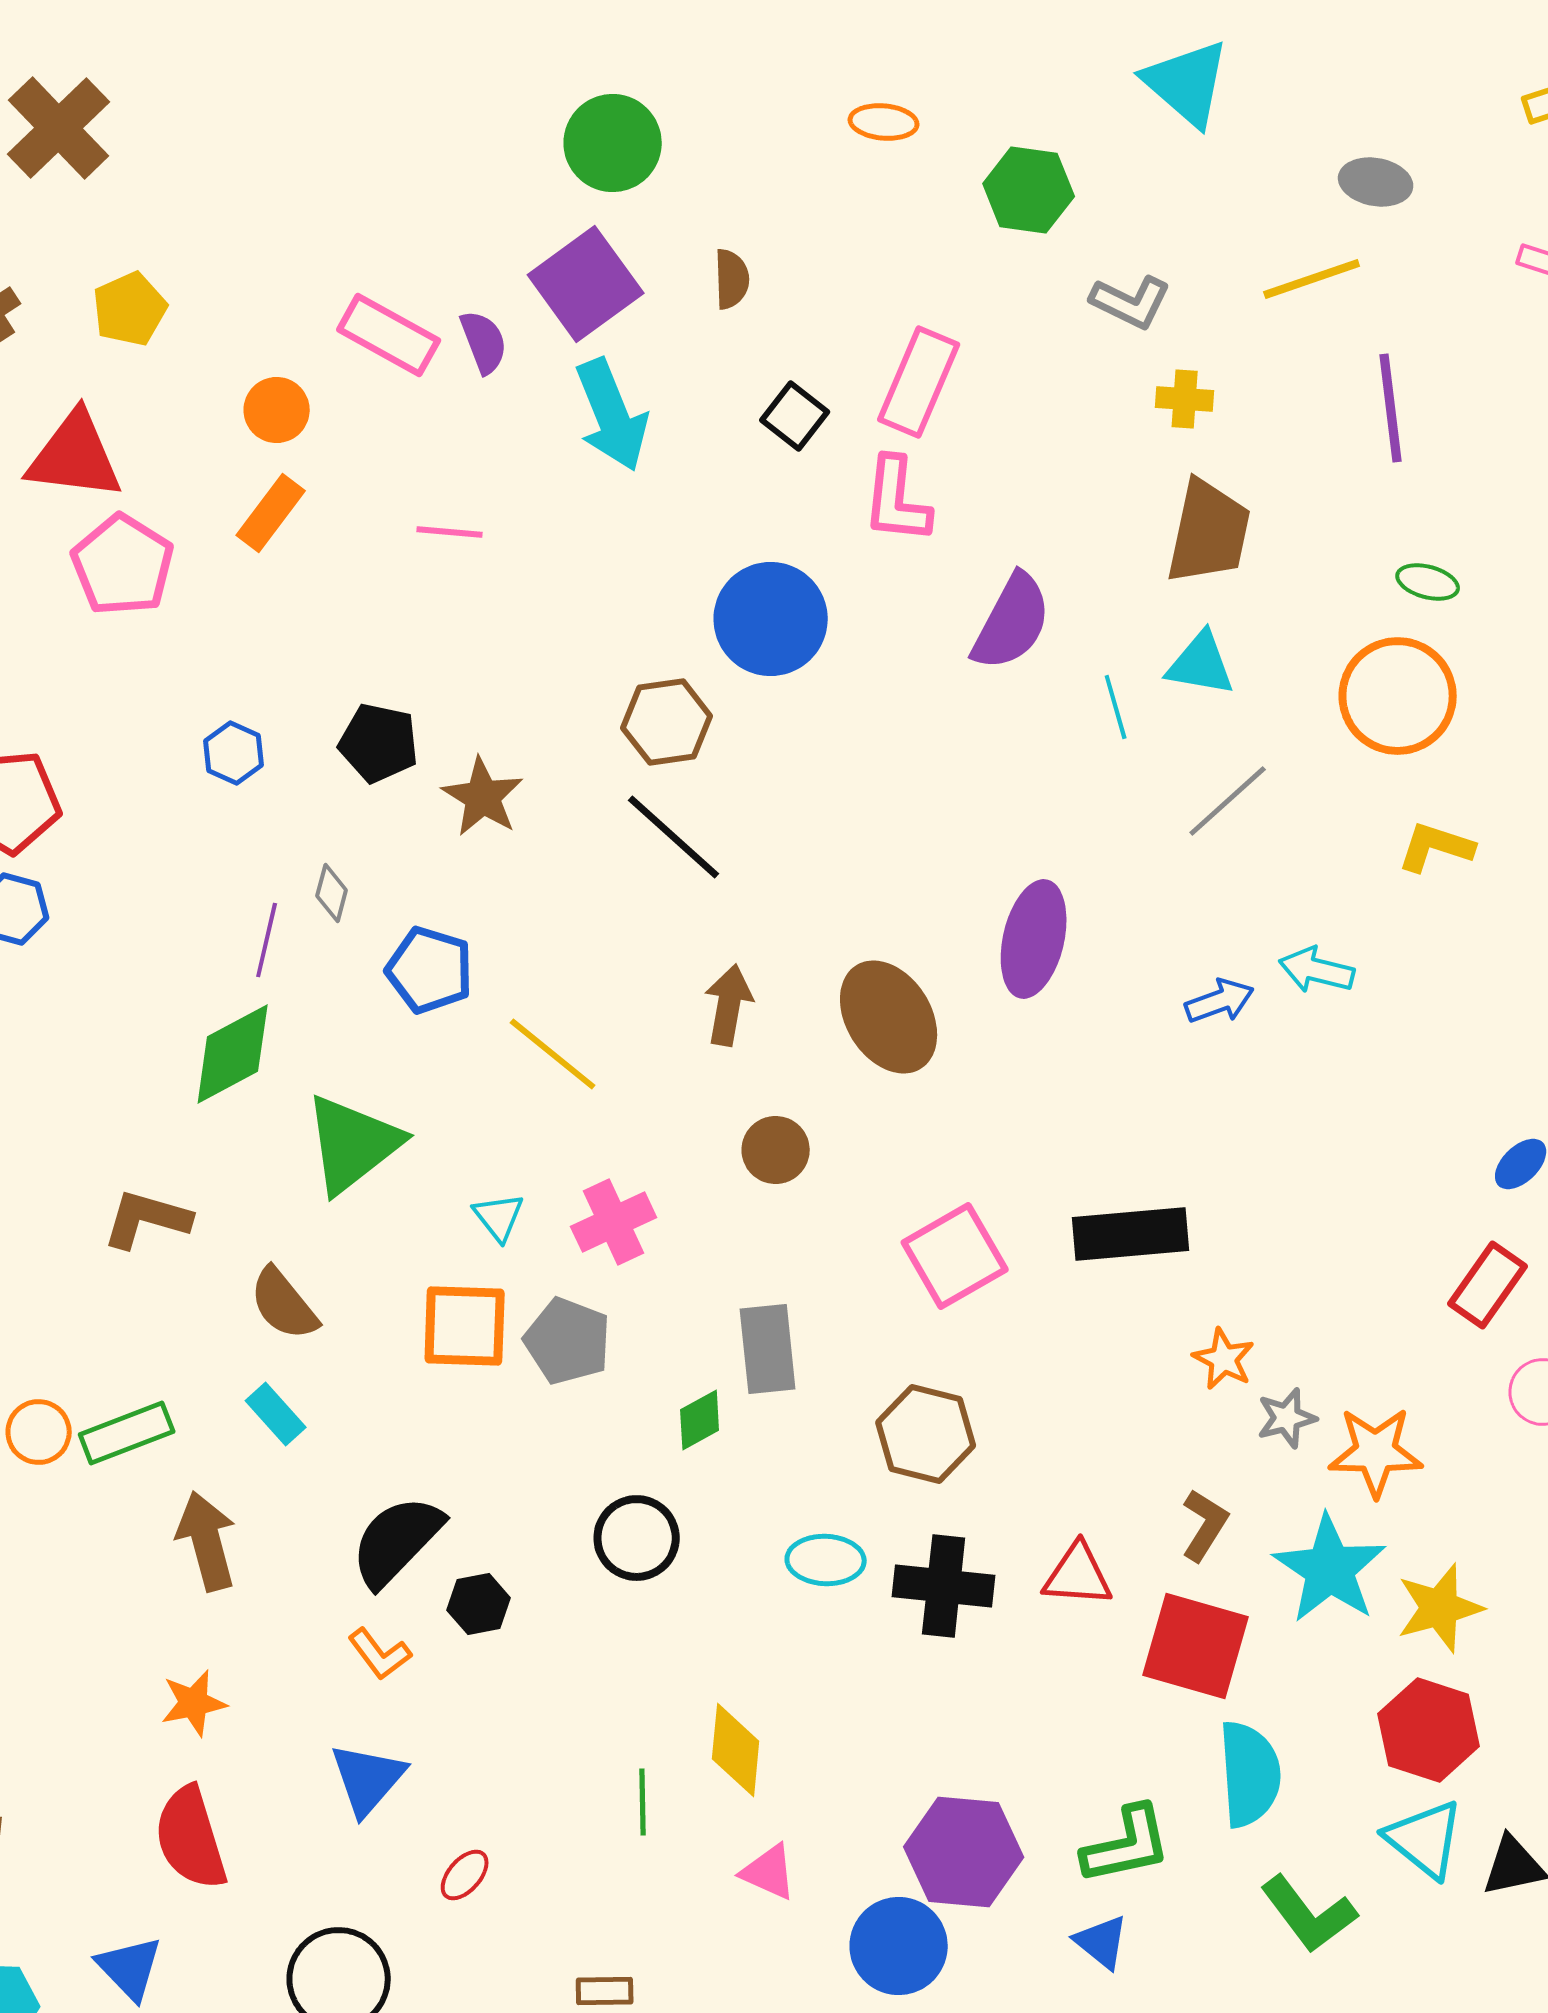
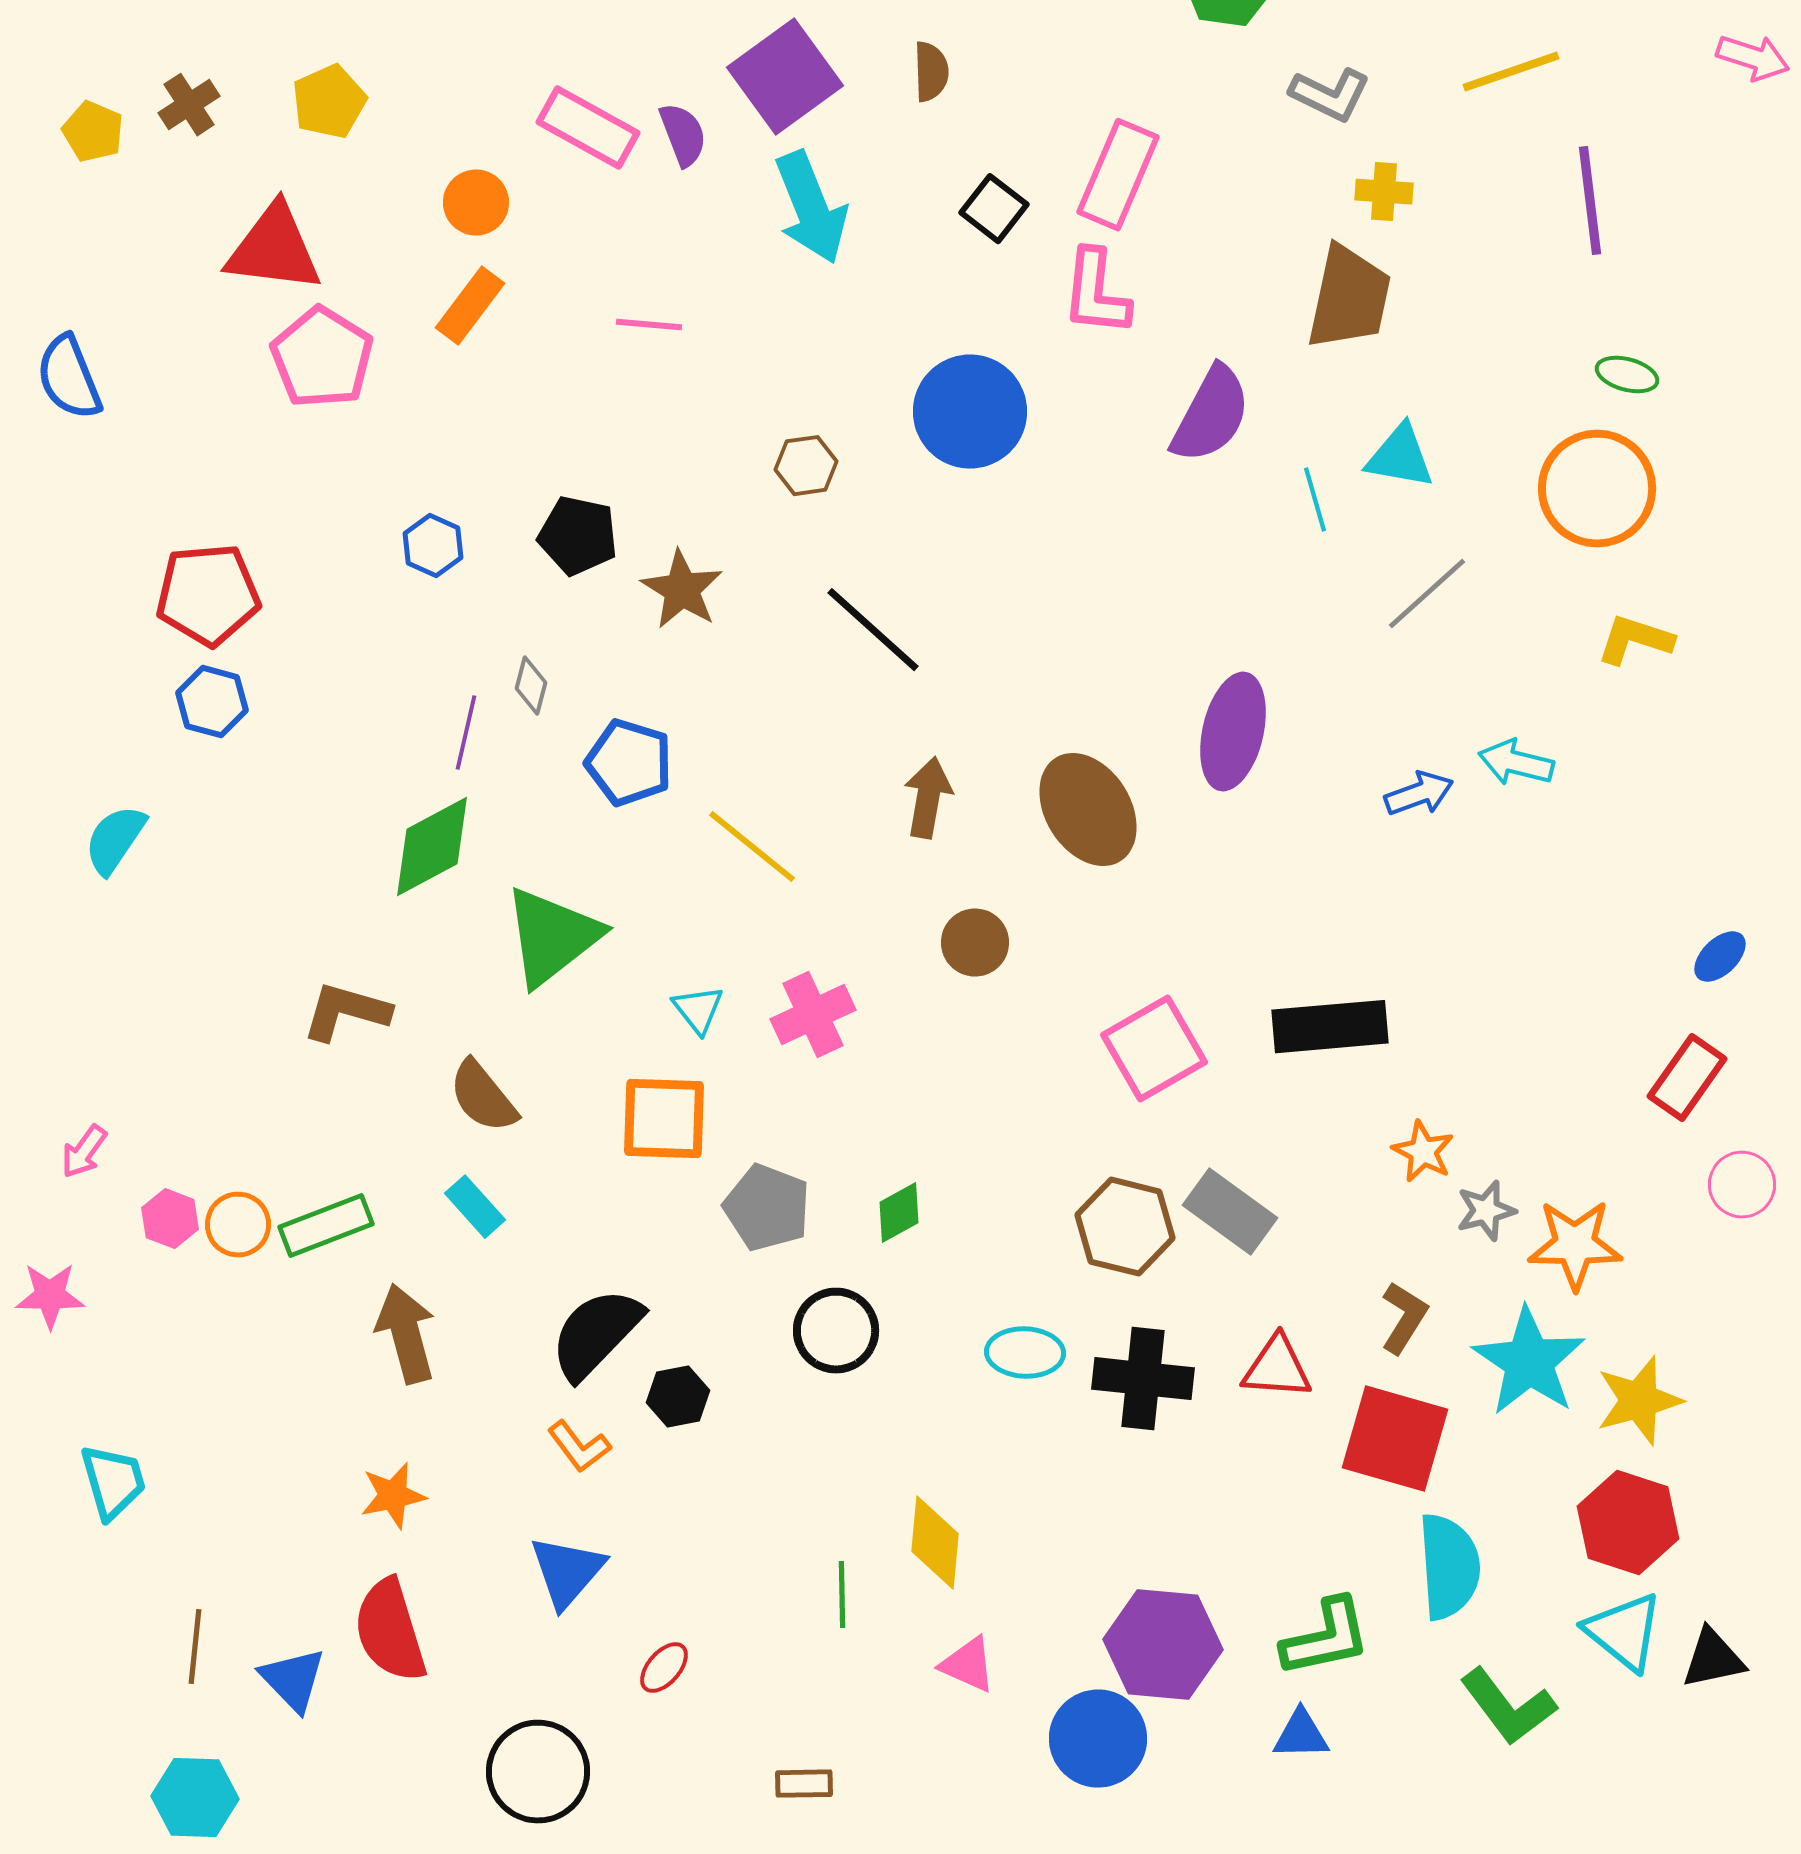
brown trapezoid: (1209, 532) -> (1349, 298), moved
brown hexagon: (667, 722) -> (806, 466), moved, size x0.7
gray pentagon: (568, 1341) -> (767, 1208), moved
gray rectangle: (768, 1349) -> (1230, 1212), moved, turned -48
blue triangle: (1102, 1942) -> (1301, 1735), turned -40
blue triangle: (130, 1968) -> (293, 1680), moved

